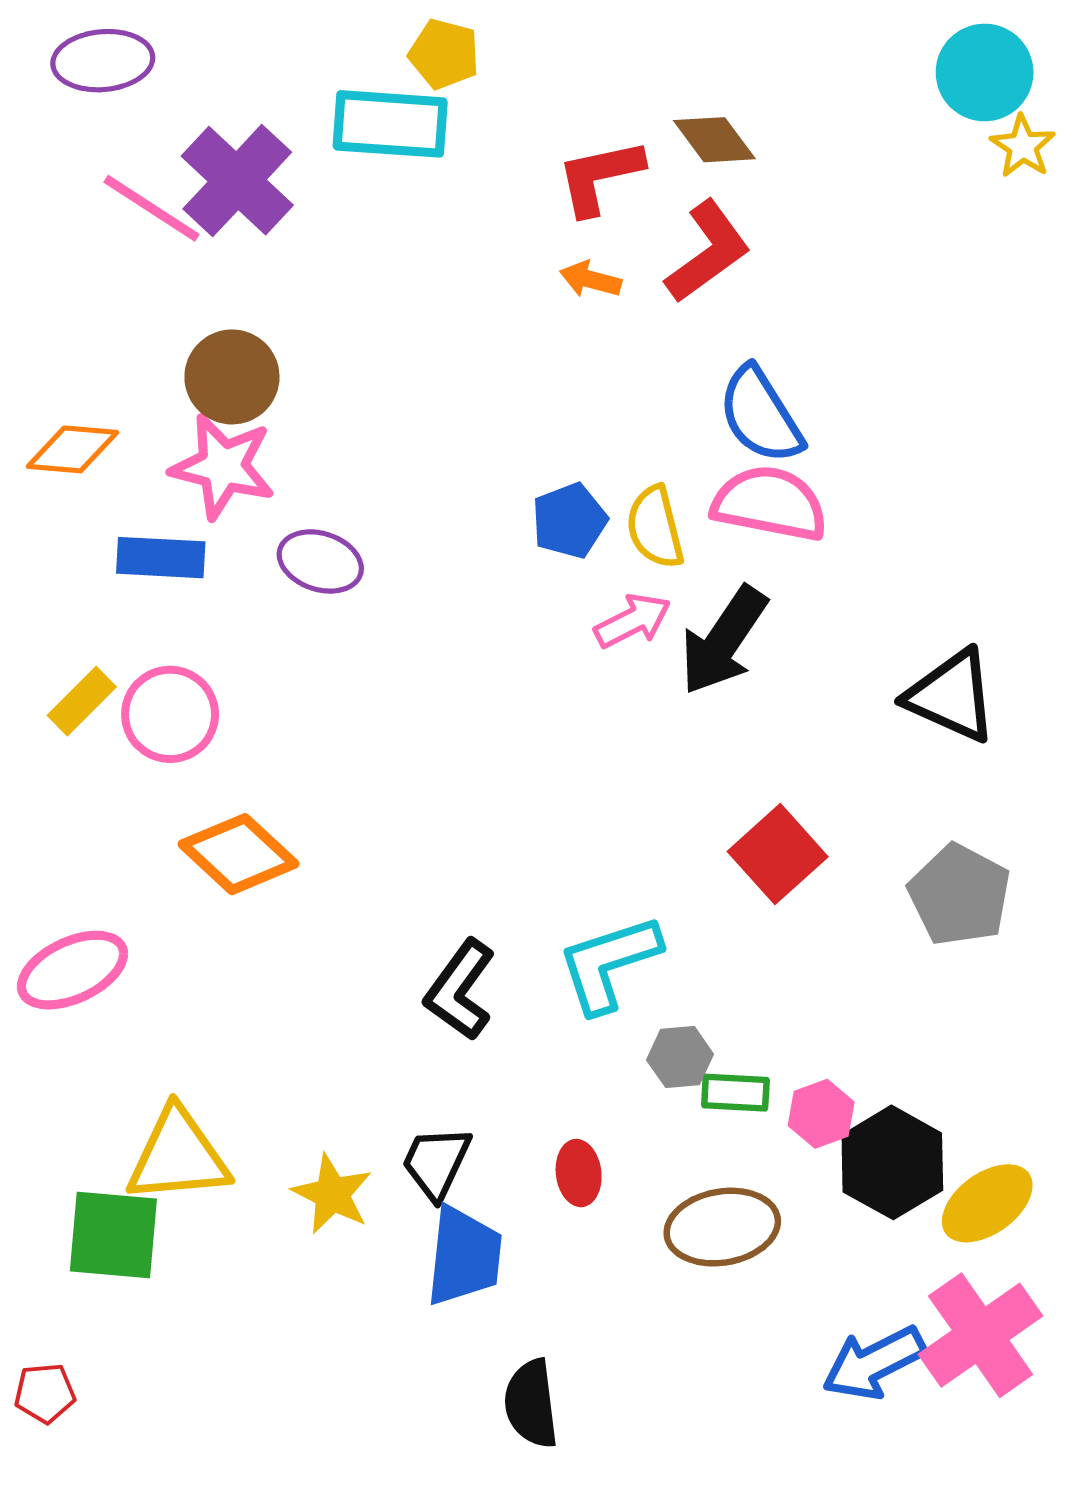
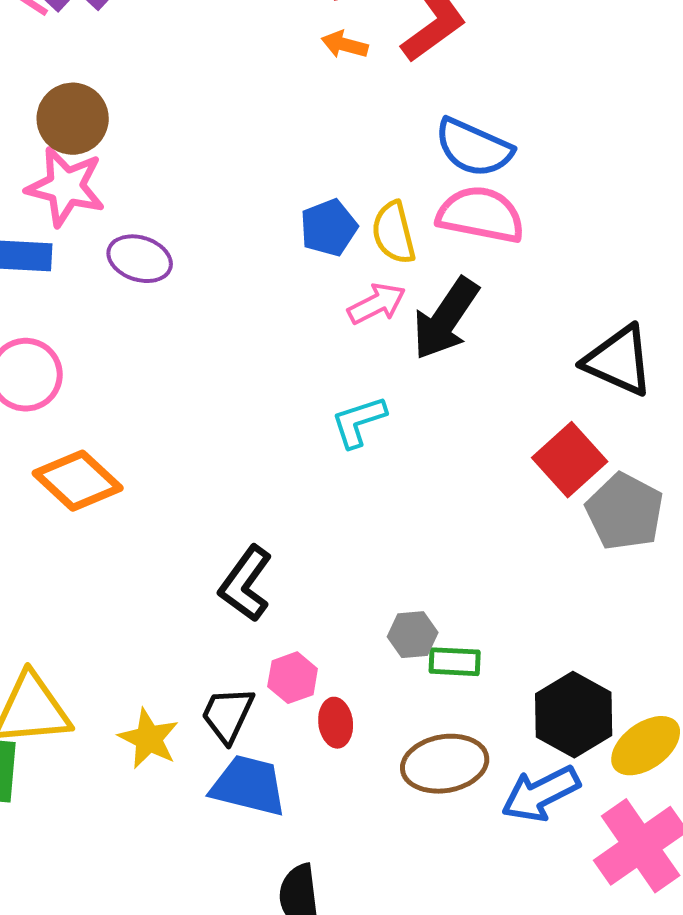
blue semicircle: (760, 415) -> (474, 148), turned -34
red square: (778, 854) -> (570, 460), moved
cyan L-shape: (609, 963) -> (359, 422), moved, size x0.7
pink hexagon: (821, 1114) -> (293, 678), moved
blue trapezoid: (464, 1256) -> (249, 786), turned -82
blue arrow: (874, 1363) -> (541, 794), moved

